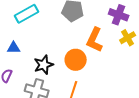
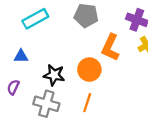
black star: (44, 65) -> (54, 75), turned 30

